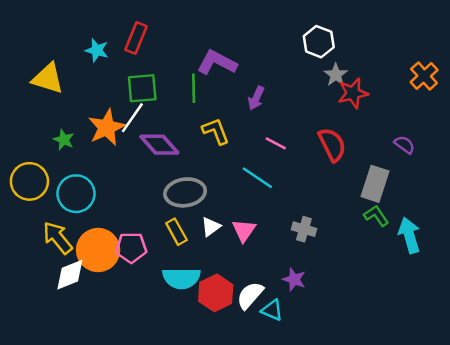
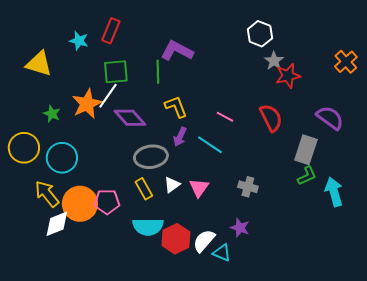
purple arrow: (256, 98) -> (180, 137), moved
purple semicircle: (404, 145) -> (330, 118), size x1.6
green L-shape: (376, 216) -> (307, 176), turned 100

